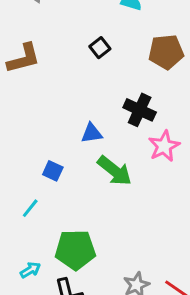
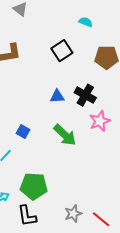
black square: (100, 48) -> (62, 51), size x1.5
blue triangle: (92, 133) -> (57, 96), moved

